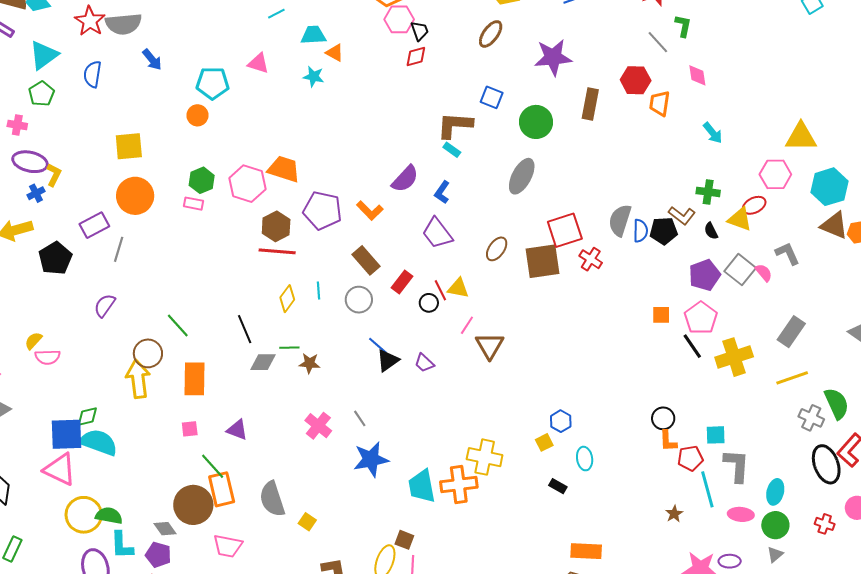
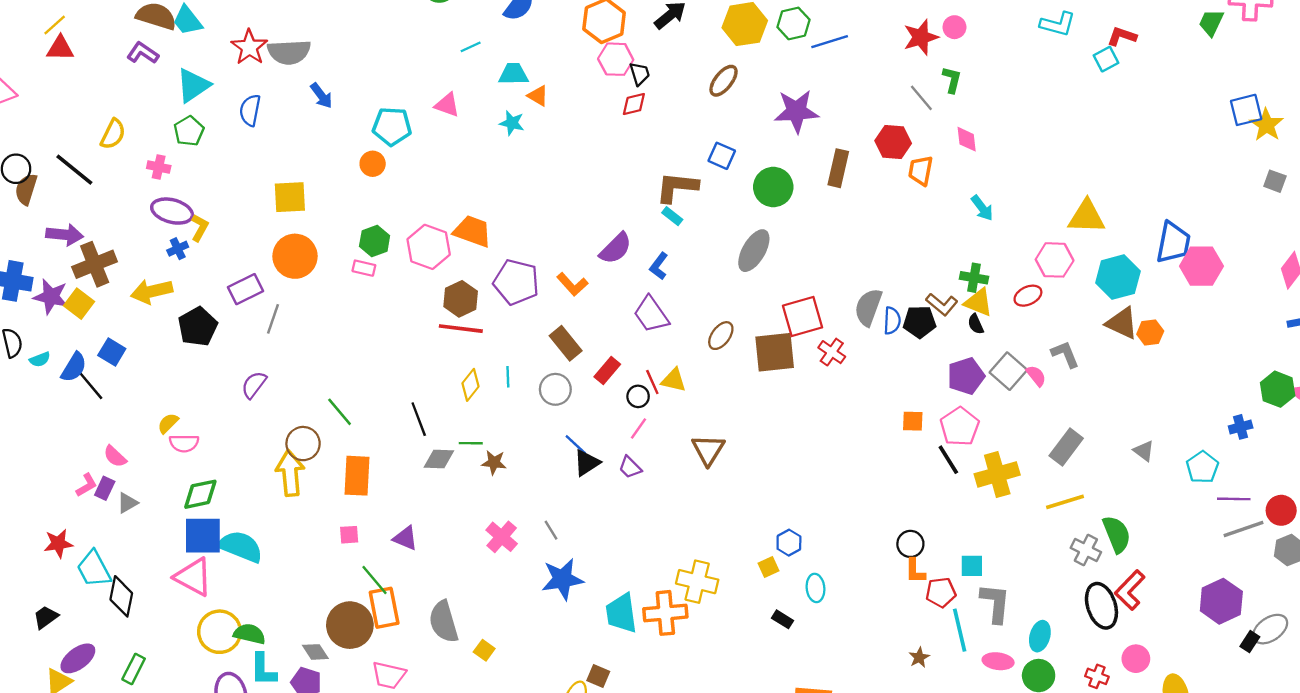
yellow triangle: (740, 219) -> (979, 302), moved
pink line: (467, 325) -> (639, 428), moved
green diamond: (87, 417) -> (200, 494), moved, size x1.4

